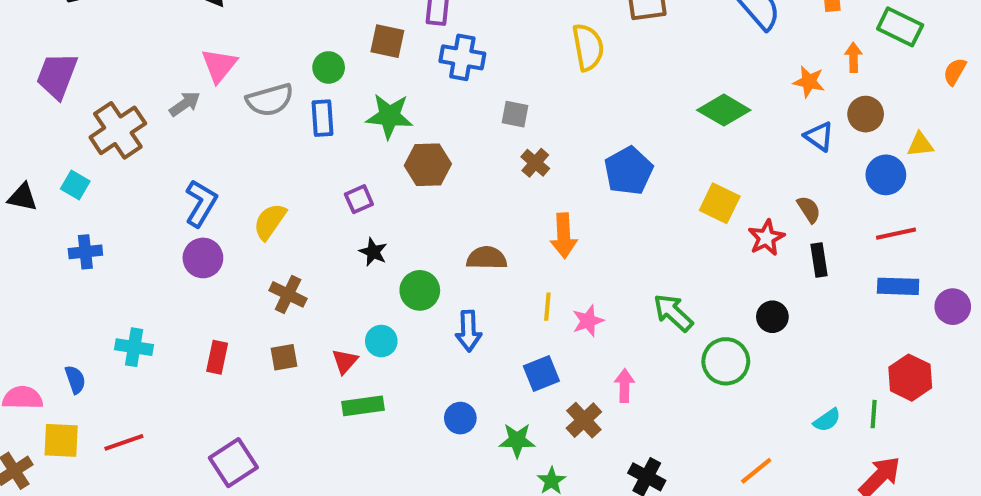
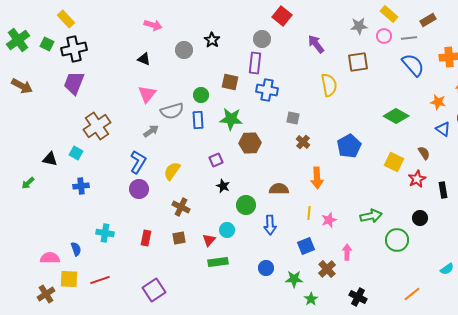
purple trapezoid: (57, 76) -> (74, 83), moved
gray arrow: (185, 104) -> (151, 131), moved
brown semicircle: (809, 209) -> (424, 153), moved
green arrow: (673, 313) -> (371, 216), turned 125

